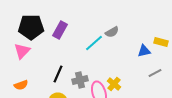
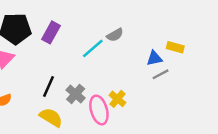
gray line: (155, 73) -> (161, 74), moved
gray cross: (80, 80) -> (76, 94), turned -35

